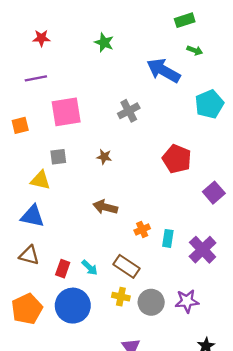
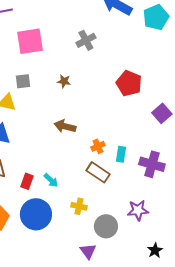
cyan pentagon: (209, 104) -> (156, 17), moved
purple cross: (203, 250) -> (152, 164), turned -30
brown rectangle: (126, 266) -> (98, 172), moved
gray circle: (151, 302) -> (106, 226), moved

